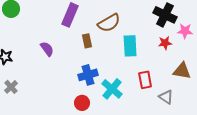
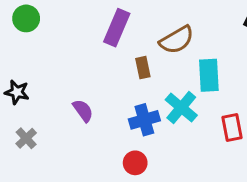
purple semicircle: (47, 49) -> (83, 111), moved
cyan cross: (112, 89) -> (181, 108), moved

